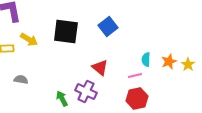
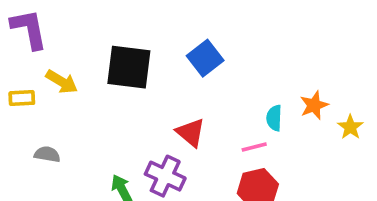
orange star: (169, 61) -> (314, 105), moved

